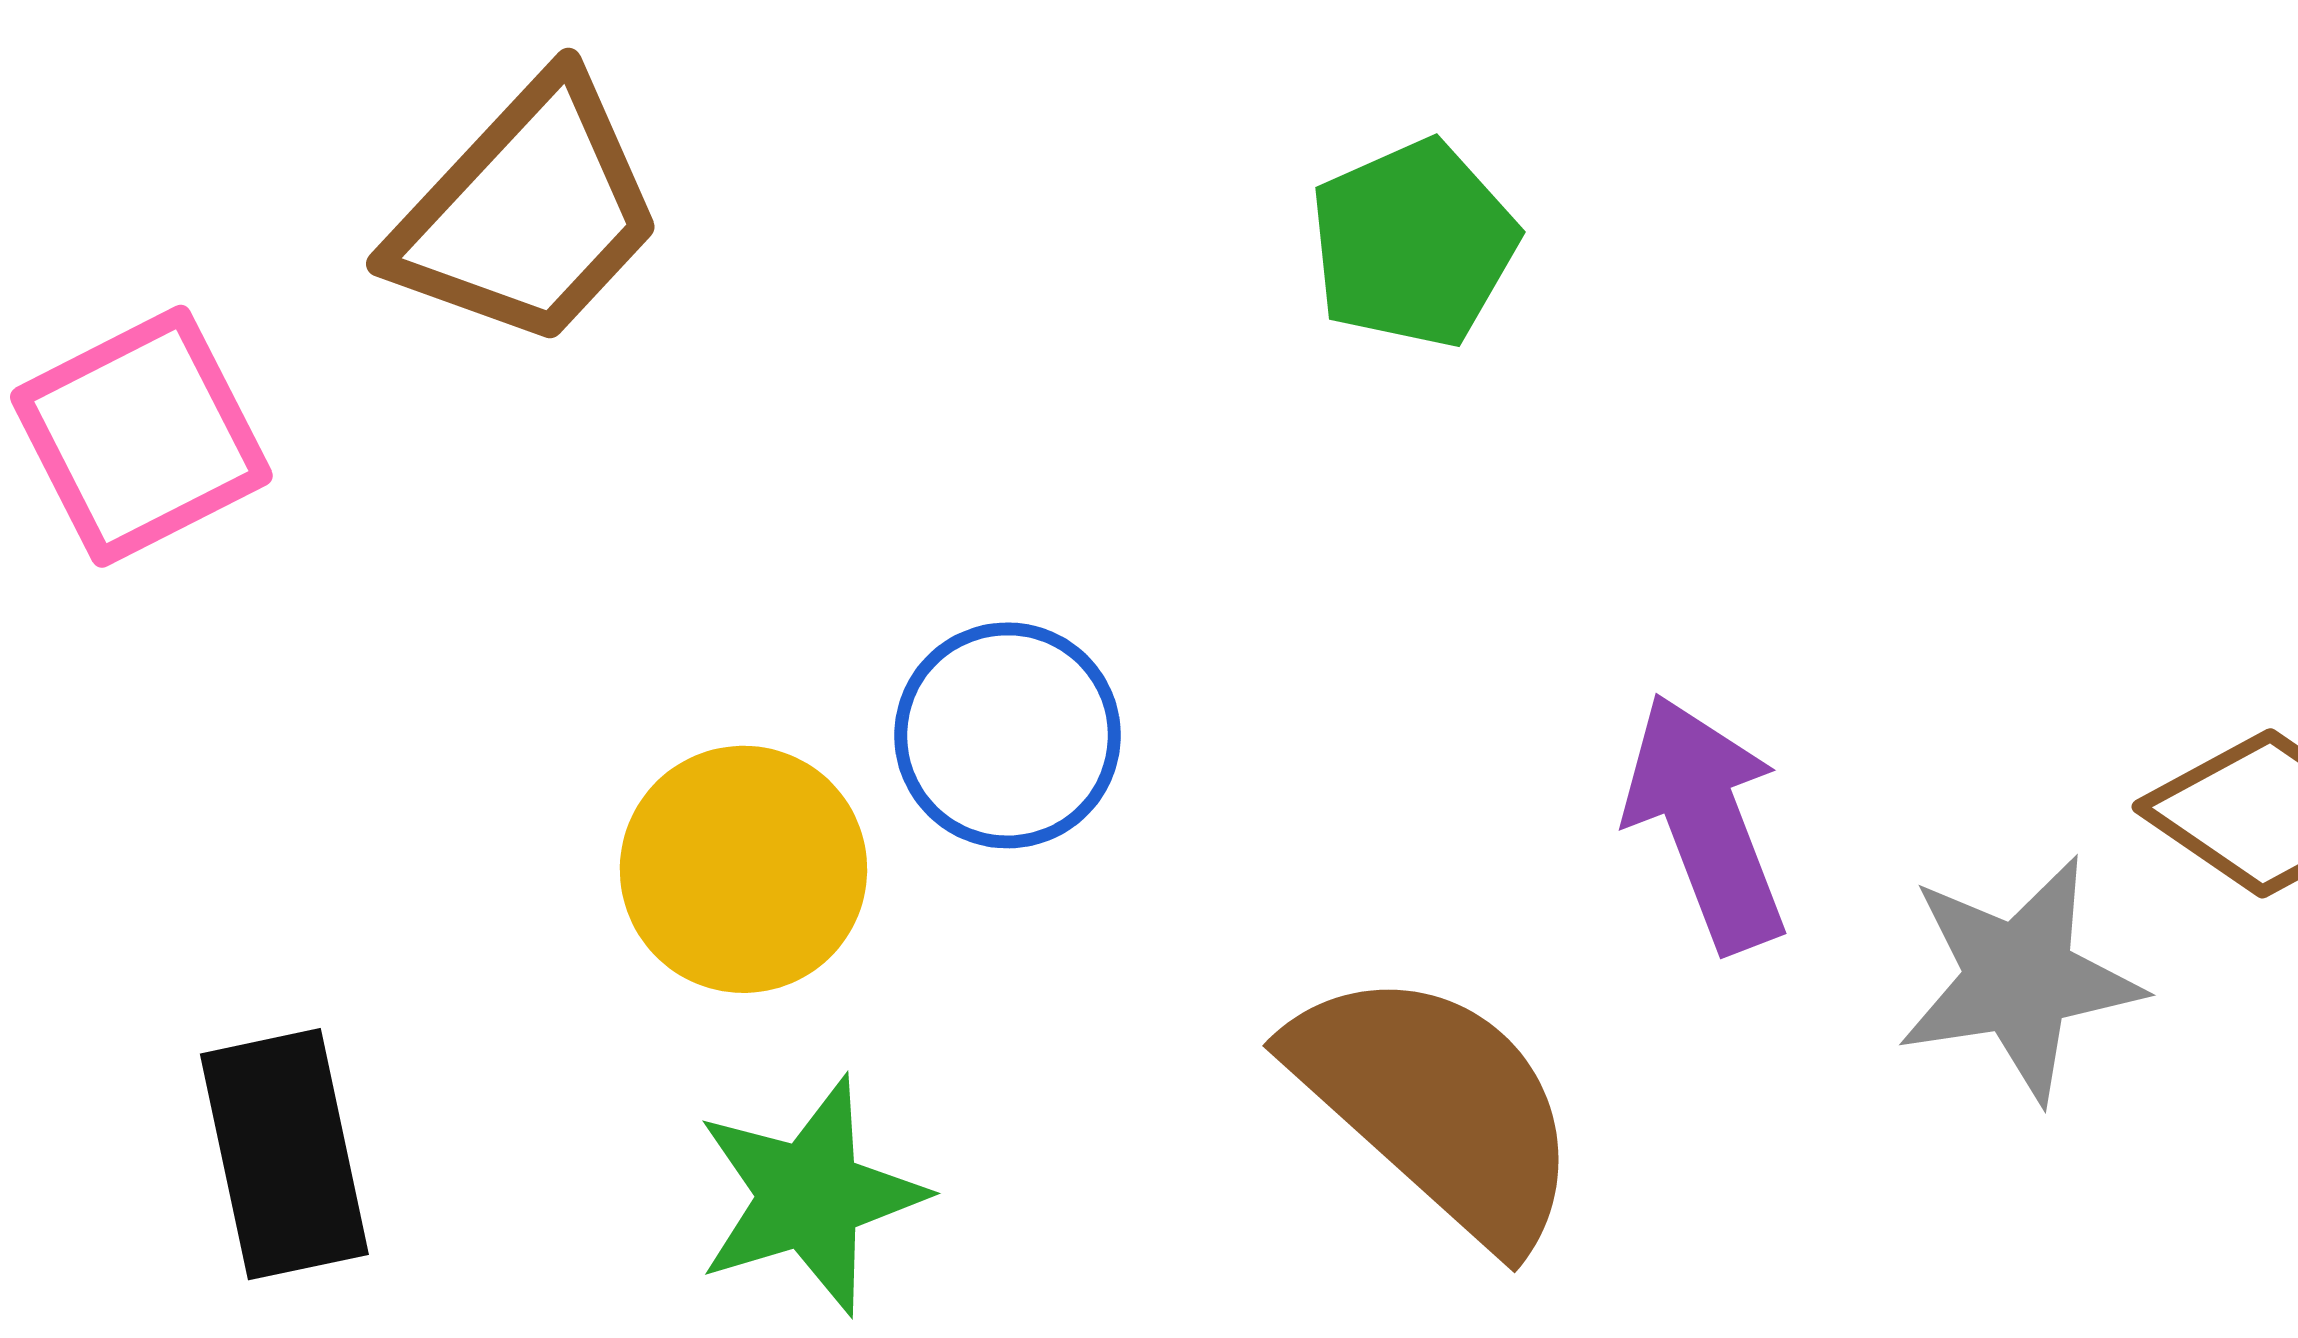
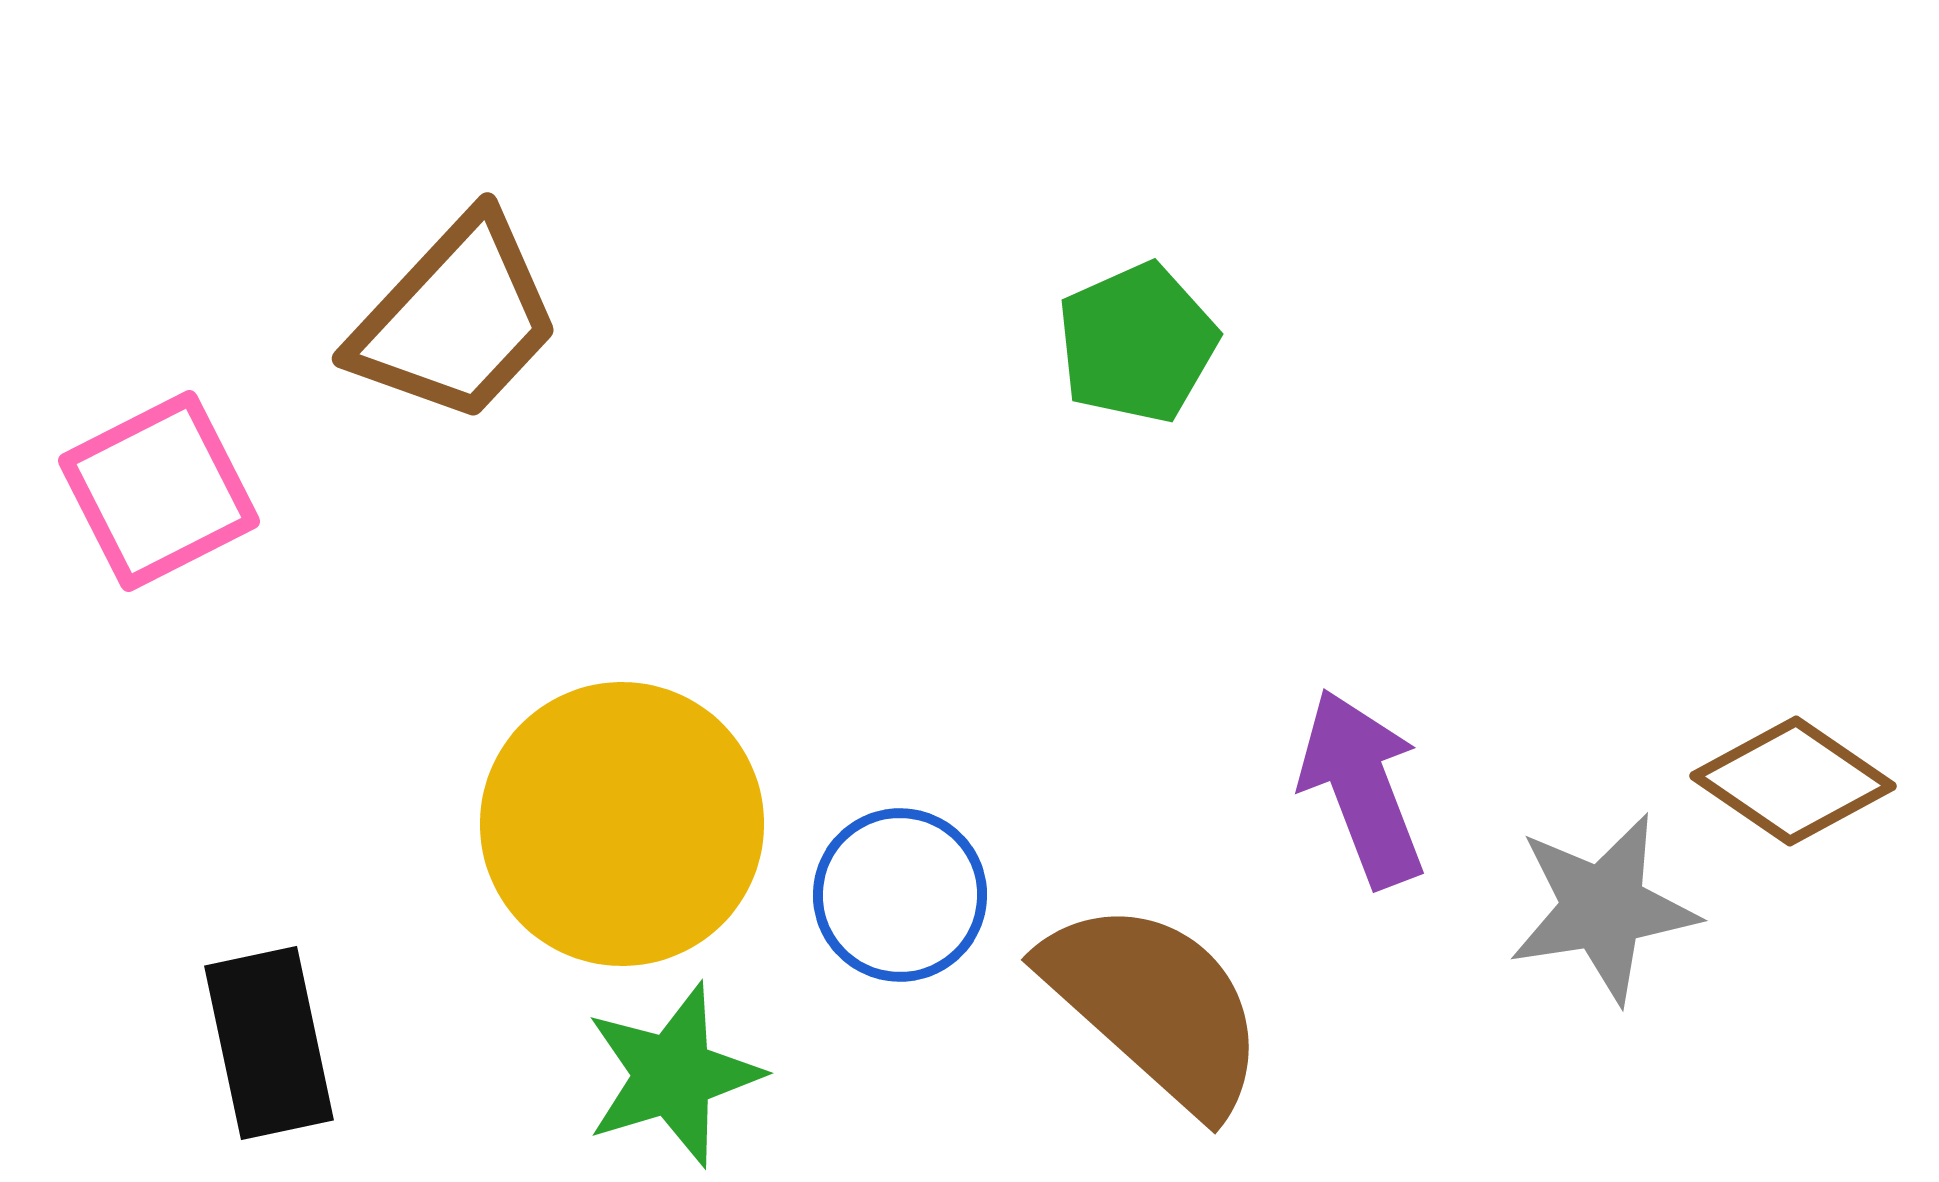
blue circle: (1007, 735) -> (900, 895), moved
yellow circle: (743, 869) -> (622, 824), size x1.5

